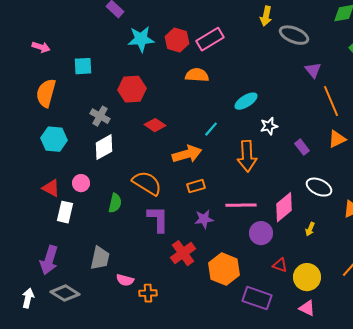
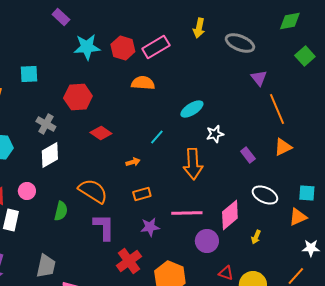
yellow arrow: (266, 16) -> (199, 28), moved
orange arrow: (187, 154) -> (133, 162), size x0.5

